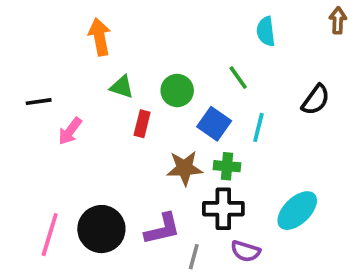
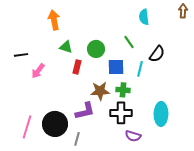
black semicircle: (316, 100) -> (157, 54), moved
blue square: (214, 124) -> (116, 67), turned -36
cyan ellipse: (297, 211) -> (161, 114), turned -45
purple L-shape: (162, 229) -> (85, 111), moved
gray line: (194, 257) -> (77, 139), moved

